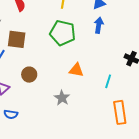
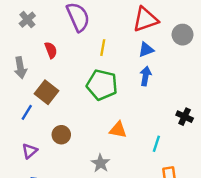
brown square: (17, 39) -> (46, 92), turned 30

